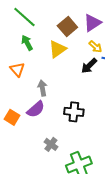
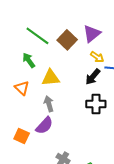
green line: (24, 17) -> (37, 36), moved
yellow triangle: (57, 49) -> (51, 78), moved, turned 36
black cross: (74, 112) -> (96, 104), moved

